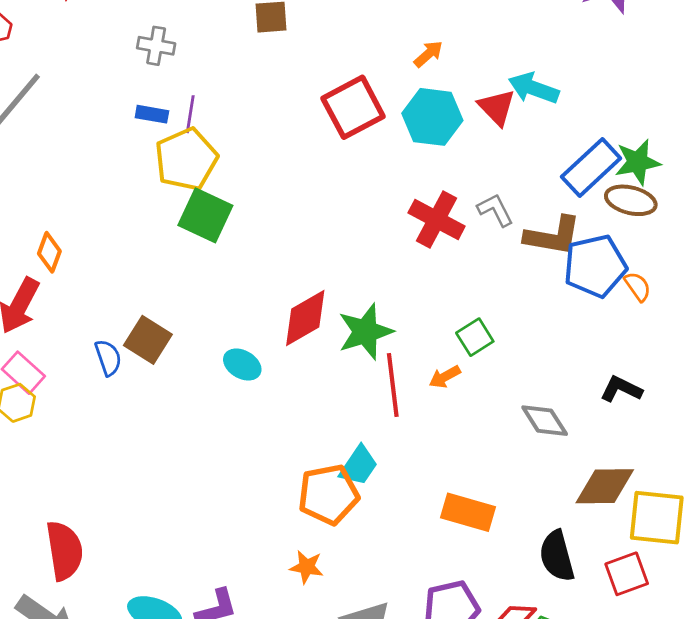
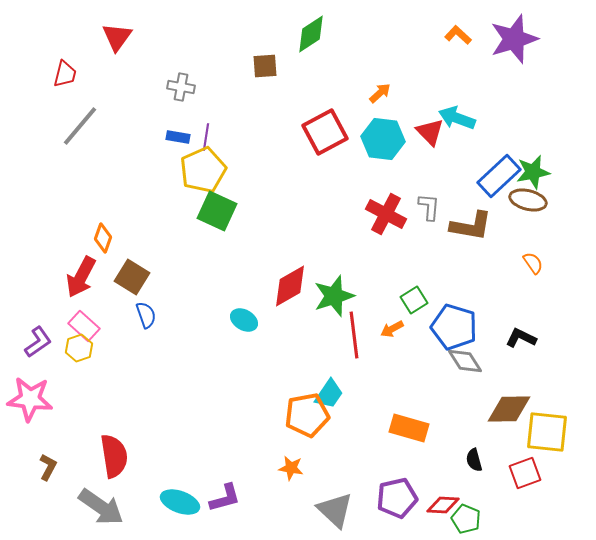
gray L-shape: (495, 210) -> (429, 207), turned 32
blue pentagon: (595, 266) -> (454, 327), moved, turned 30
brown square: (148, 340) -> (132, 277), moved
black semicircle: (557, 556) -> (474, 460), size x0.6

